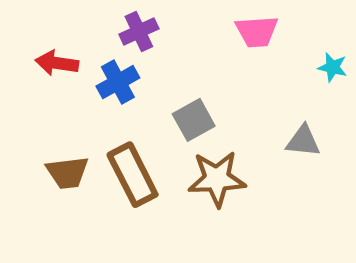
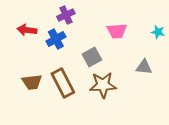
pink trapezoid: (257, 32) -> (117, 31), moved

